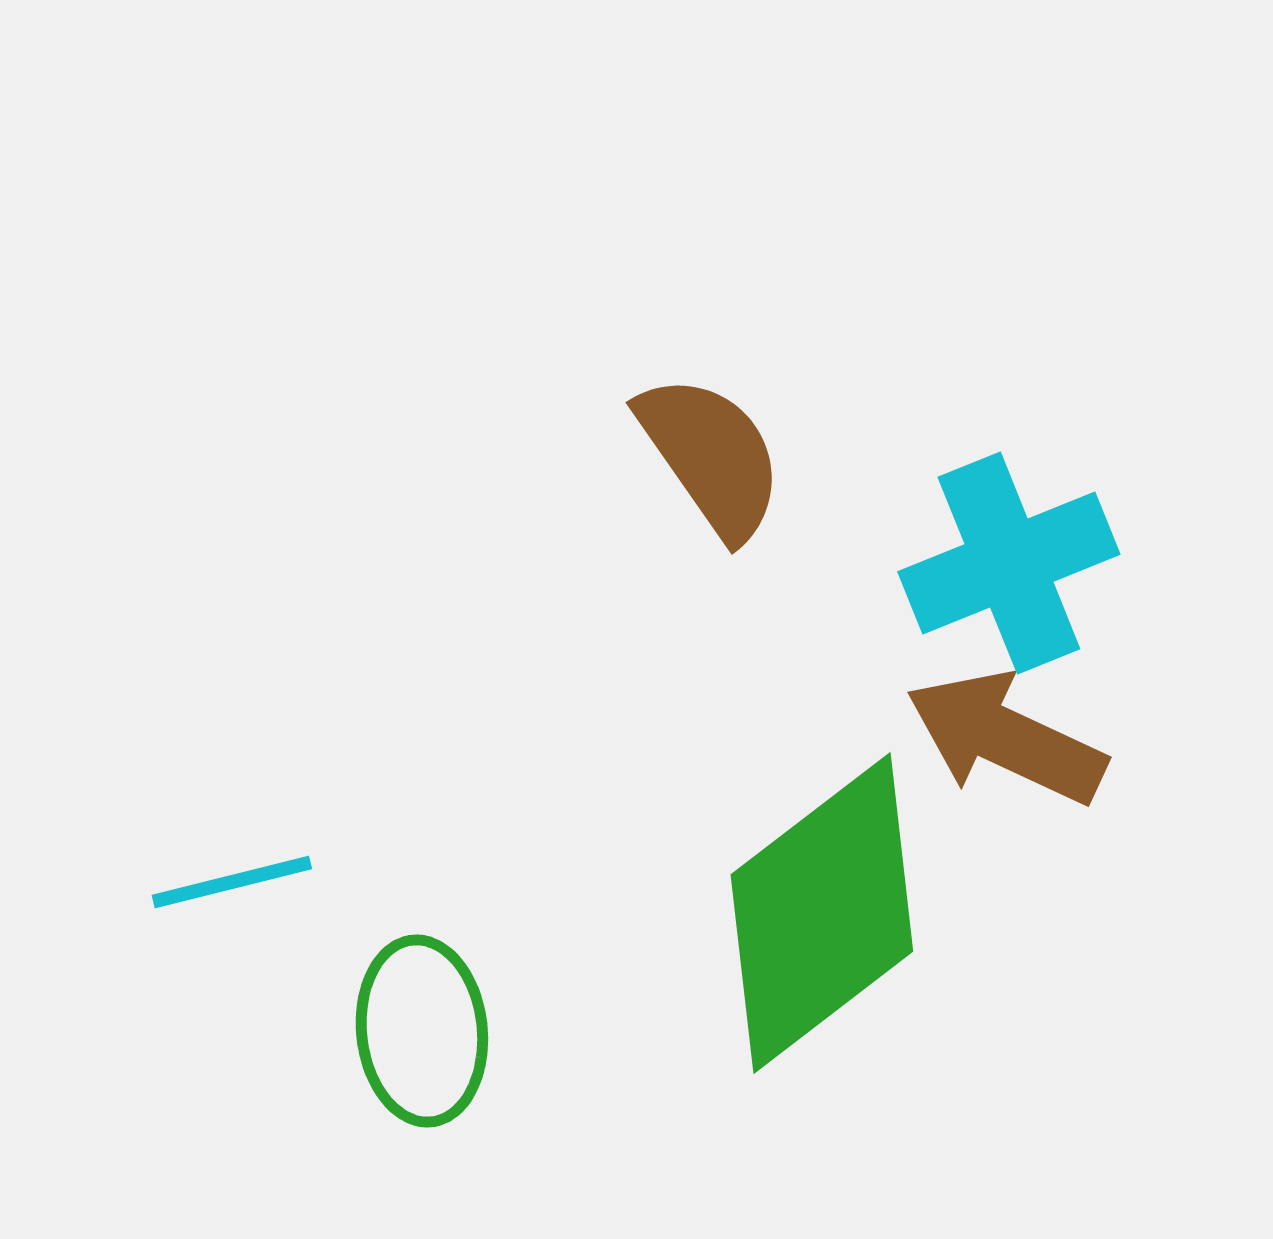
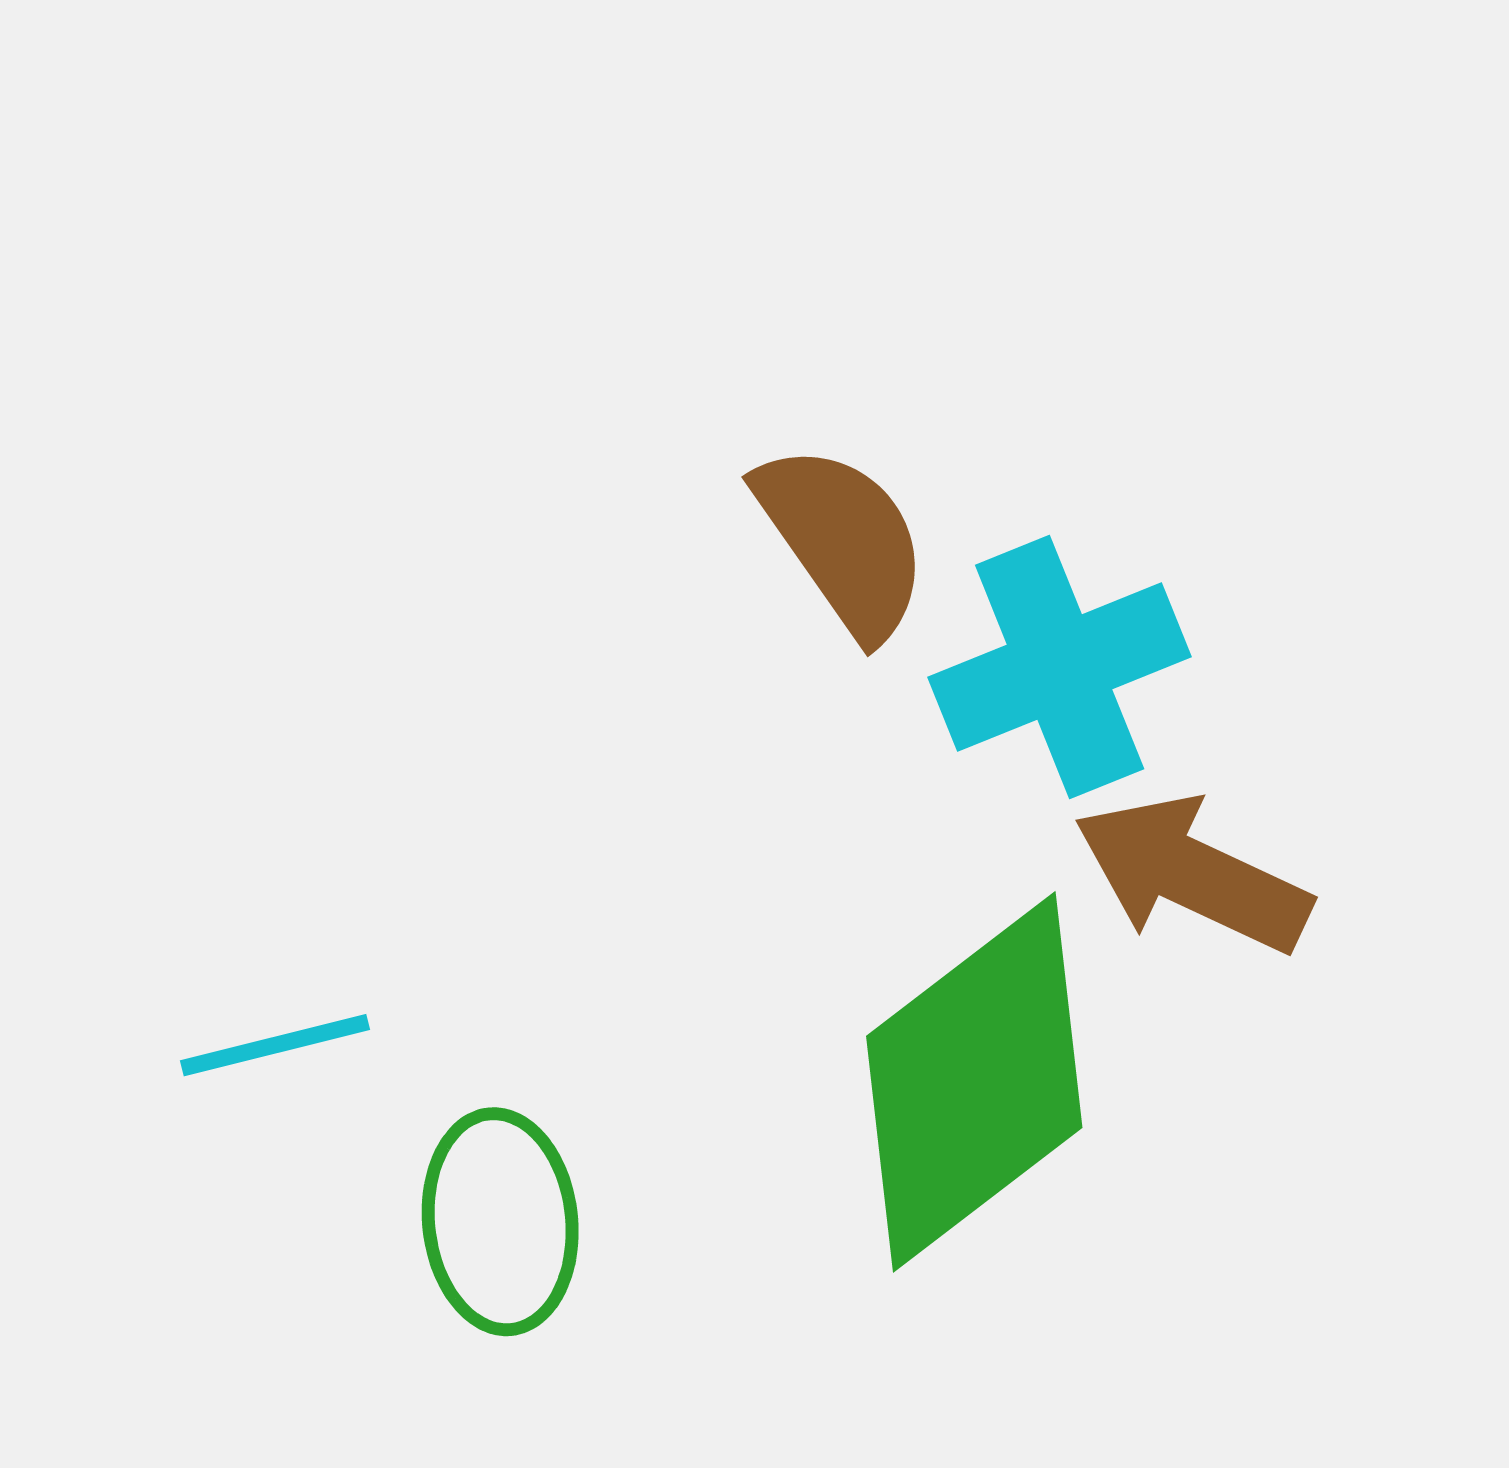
cyan cross: (1009, 563) -> (1060, 667), moved

